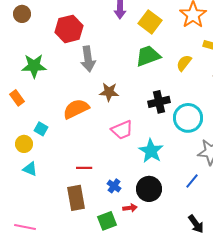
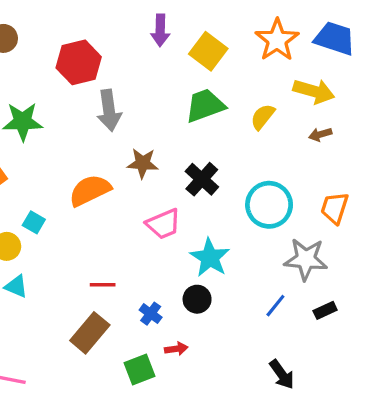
black cross: (159, 102) -> (202, 179), moved, turned -35
black circle: (149, 189) -> (197, 299), moved, size x0.7
brown rectangle: (76, 198) -> (90, 333), turned 50

